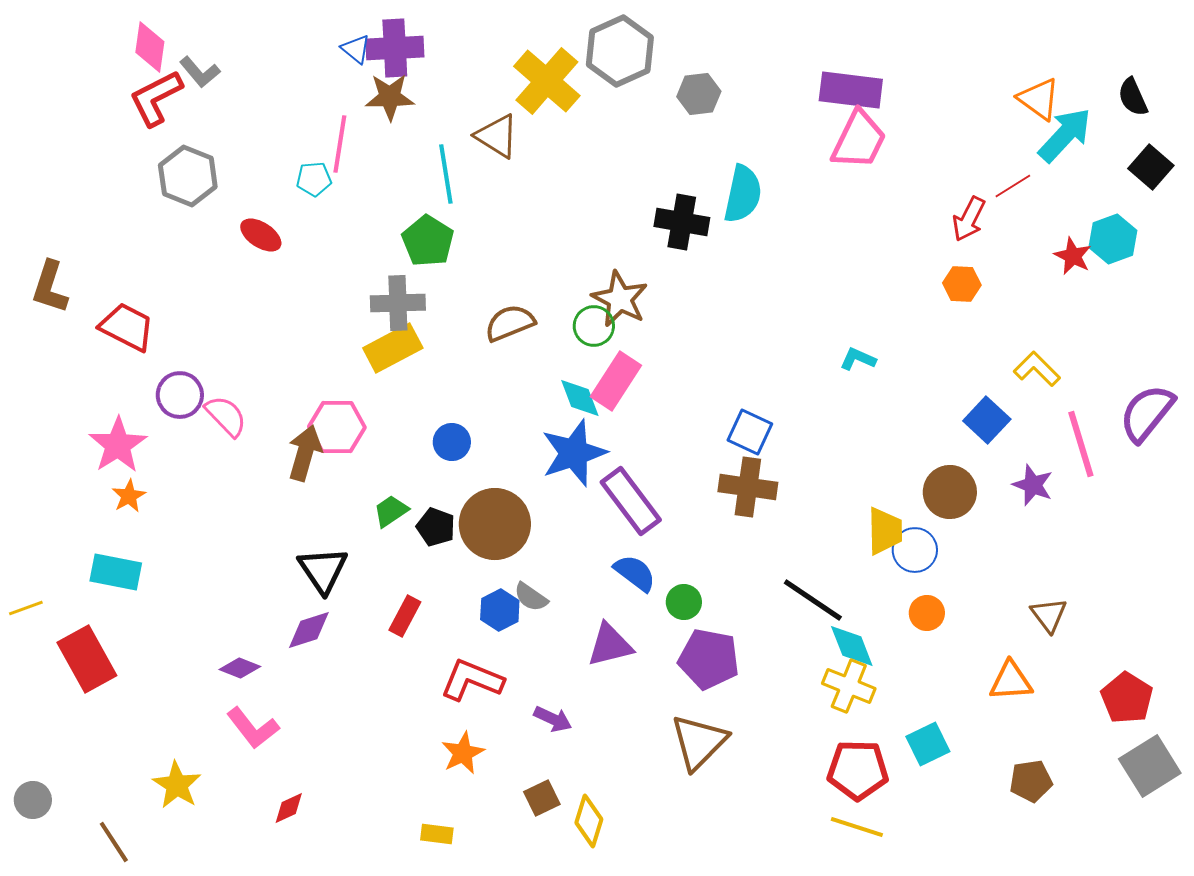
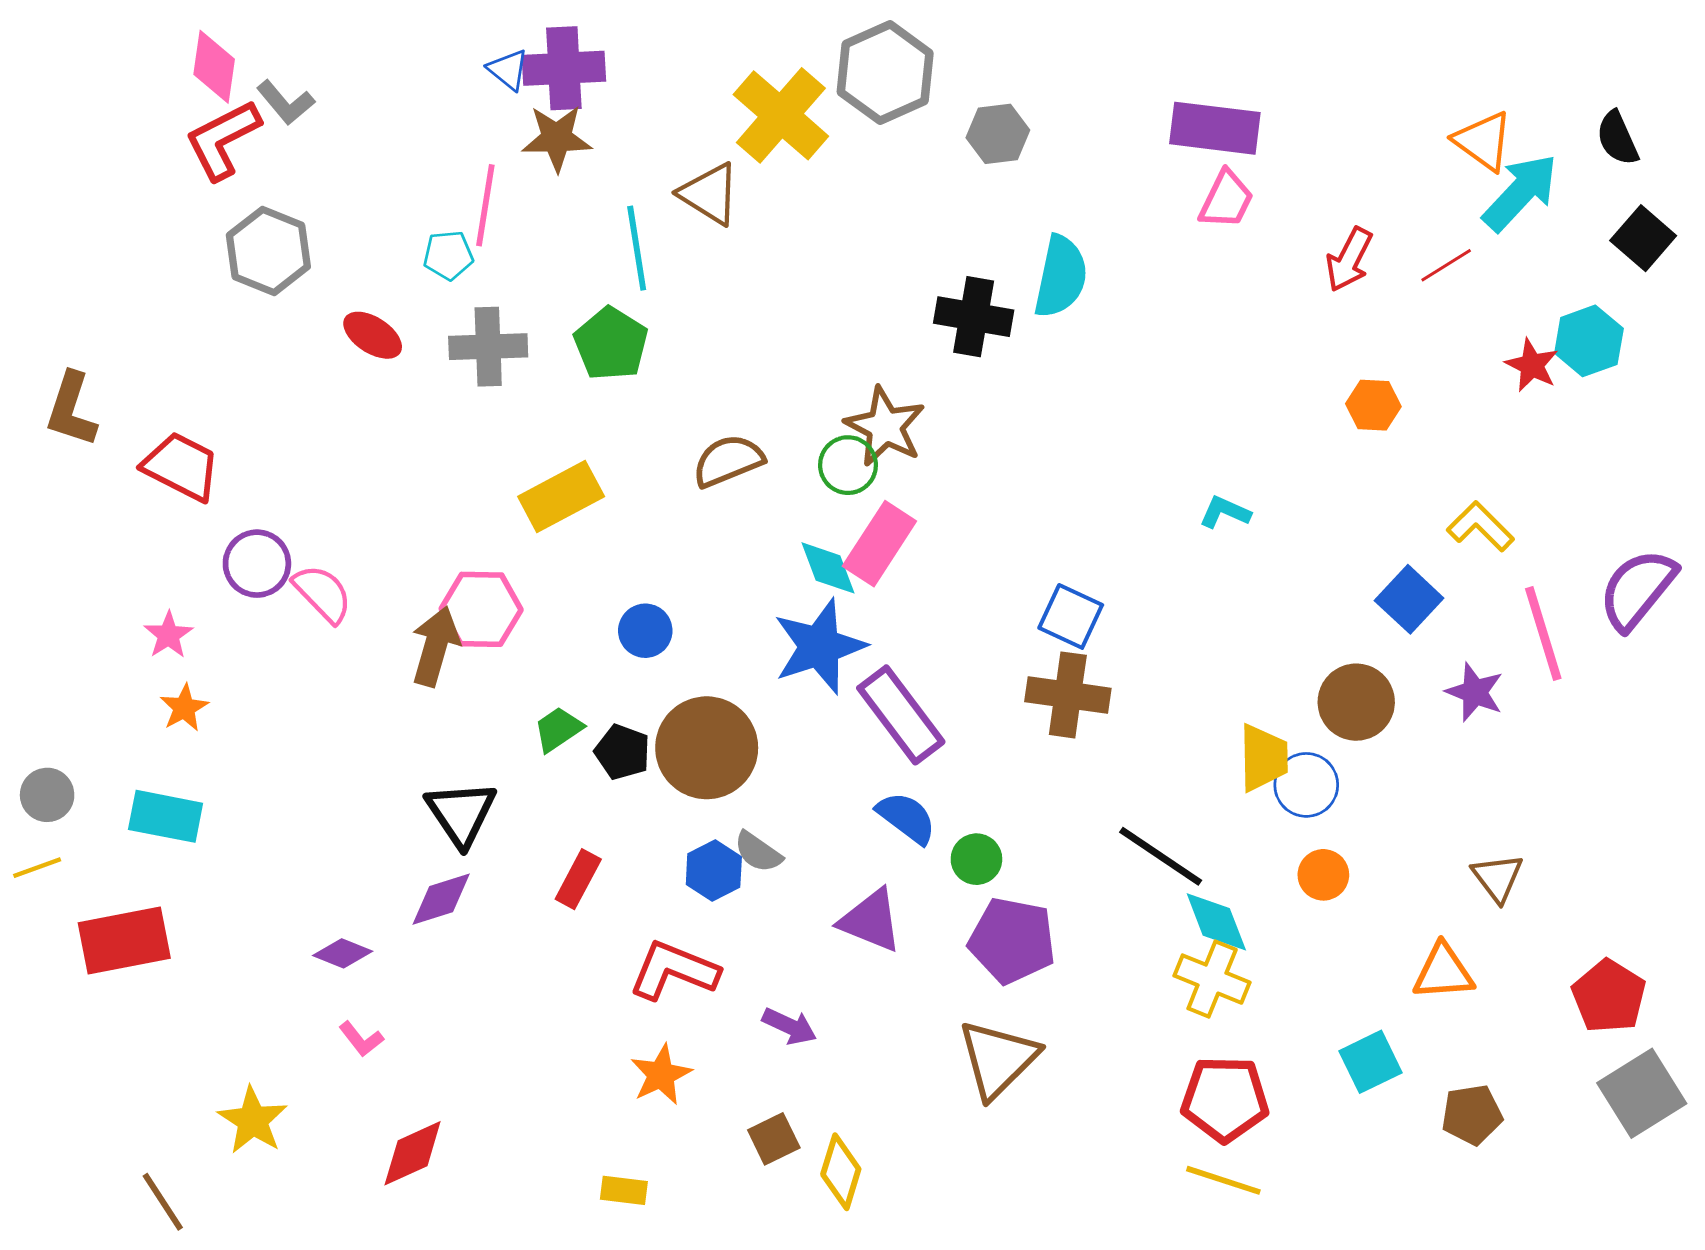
pink trapezoid: (859, 140) -> (1226, 200), size x0.7
red arrow: (969, 219) -> (1349, 260), moved
gray cross: (398, 303) -> (488, 347), moved
pink star: (118, 445) -> (168, 635), size x0.6
purple triangle: (610, 645) -> (871, 921), turned 36
red rectangle: (87, 659) -> (124, 940), turned -72
pink L-shape: (253, 728) -> (361, 1039), size x0.6
cyan square: (928, 744) -> (1370, 1062), moved
gray circle: (33, 800) -> (47, 795), moved
red diamond: (289, 808) -> (413, 1153), size x1.5

